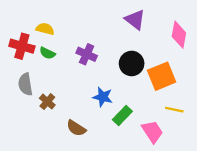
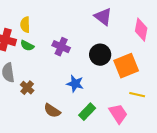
yellow semicircle: (45, 29) -> (25, 25), turned -105
green rectangle: (122, 115) -> (87, 112), moved

